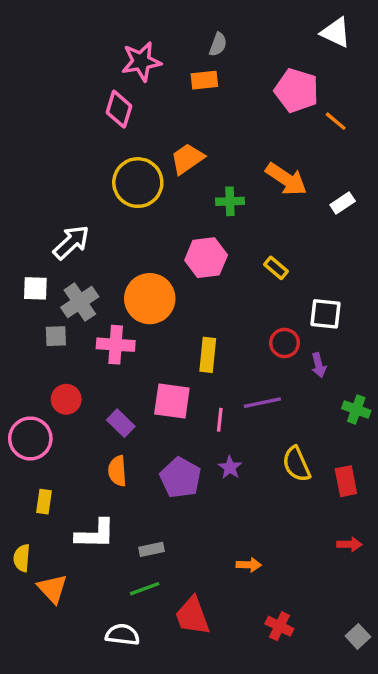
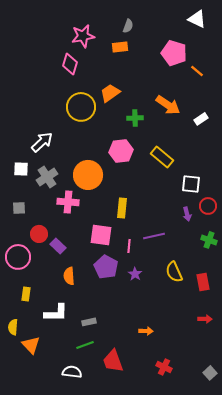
yellow rectangle: (276, 268) -> (162, 157), size x1.6
gray square: (56, 336) -> (19, 208), moved
red circle: (285, 343) -> (208, 206), moved
purple rectangle: (121, 423) -> (58, 246), moved
purple pentagon: (180, 478) -> (106, 267), moved

